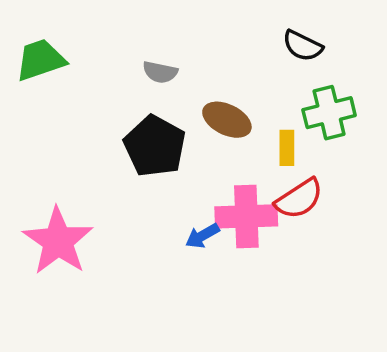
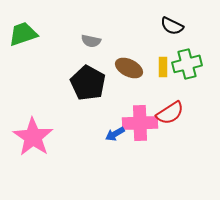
yellow rectangle: (287, 148) -> (163, 67), moved

